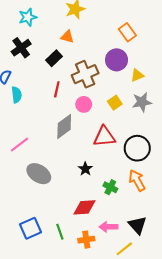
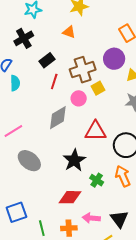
black rectangle: (54, 58) -> (47, 60), moved
yellow square: (115, 103) -> (98, 88), moved
black star: (85, 169) -> (74, 160), size x1.6
green line: (60, 232) -> (42, 228), moved

